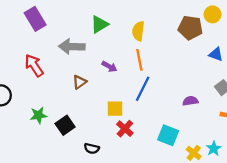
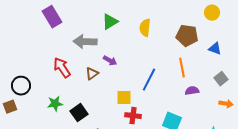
brown pentagon: (190, 28) -> (187, 36), moved
orange line: (139, 60) -> (182, 68), moved
red arrow: (34, 65) -> (62, 68), moved
purple arrow: (109, 67) -> (110, 61), moved
red cross: (125, 129) -> (133, 116), turned -35

